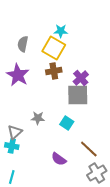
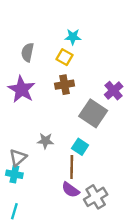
yellow square: (54, 48) -> (65, 57), size x0.6
purple cross: (81, 78) -> (114, 91), moved
gray square: (78, 95) -> (93, 113), turned 35
brown line: (89, 149) -> (72, 167), moved, turned 48
gray cross: (97, 173) -> (96, 197), moved

